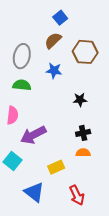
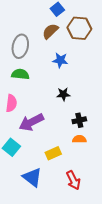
brown hexagon: (85, 52) -> (79, 28), moved
blue star: (54, 71) -> (60, 60), moved
black star: (80, 100) -> (63, 94), moved

